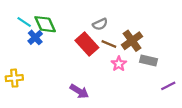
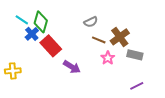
green diamond: (45, 24) -> (41, 22), turned 40
red rectangle: (87, 44) -> (51, 46), moved
purple line: (168, 86) -> (137, 86), moved
purple arrow: (79, 91) -> (72, 67), moved

